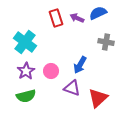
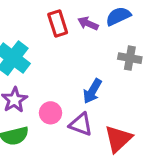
pink circle: (51, 71) -> (51, 113), moved

